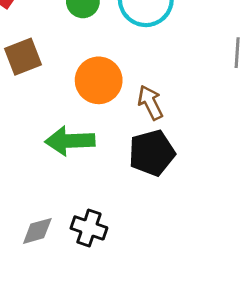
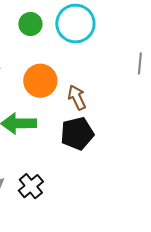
black cross: (89, 228) -> (31, 186), turned 30

